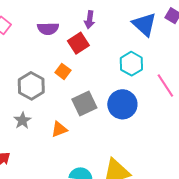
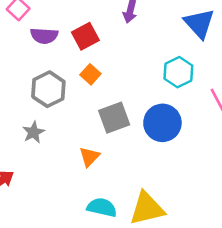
purple semicircle: (48, 29) -> (44, 36), moved
red square: (78, 43) -> (85, 36), moved
orange triangle: (59, 129) -> (89, 157), moved, turned -30

